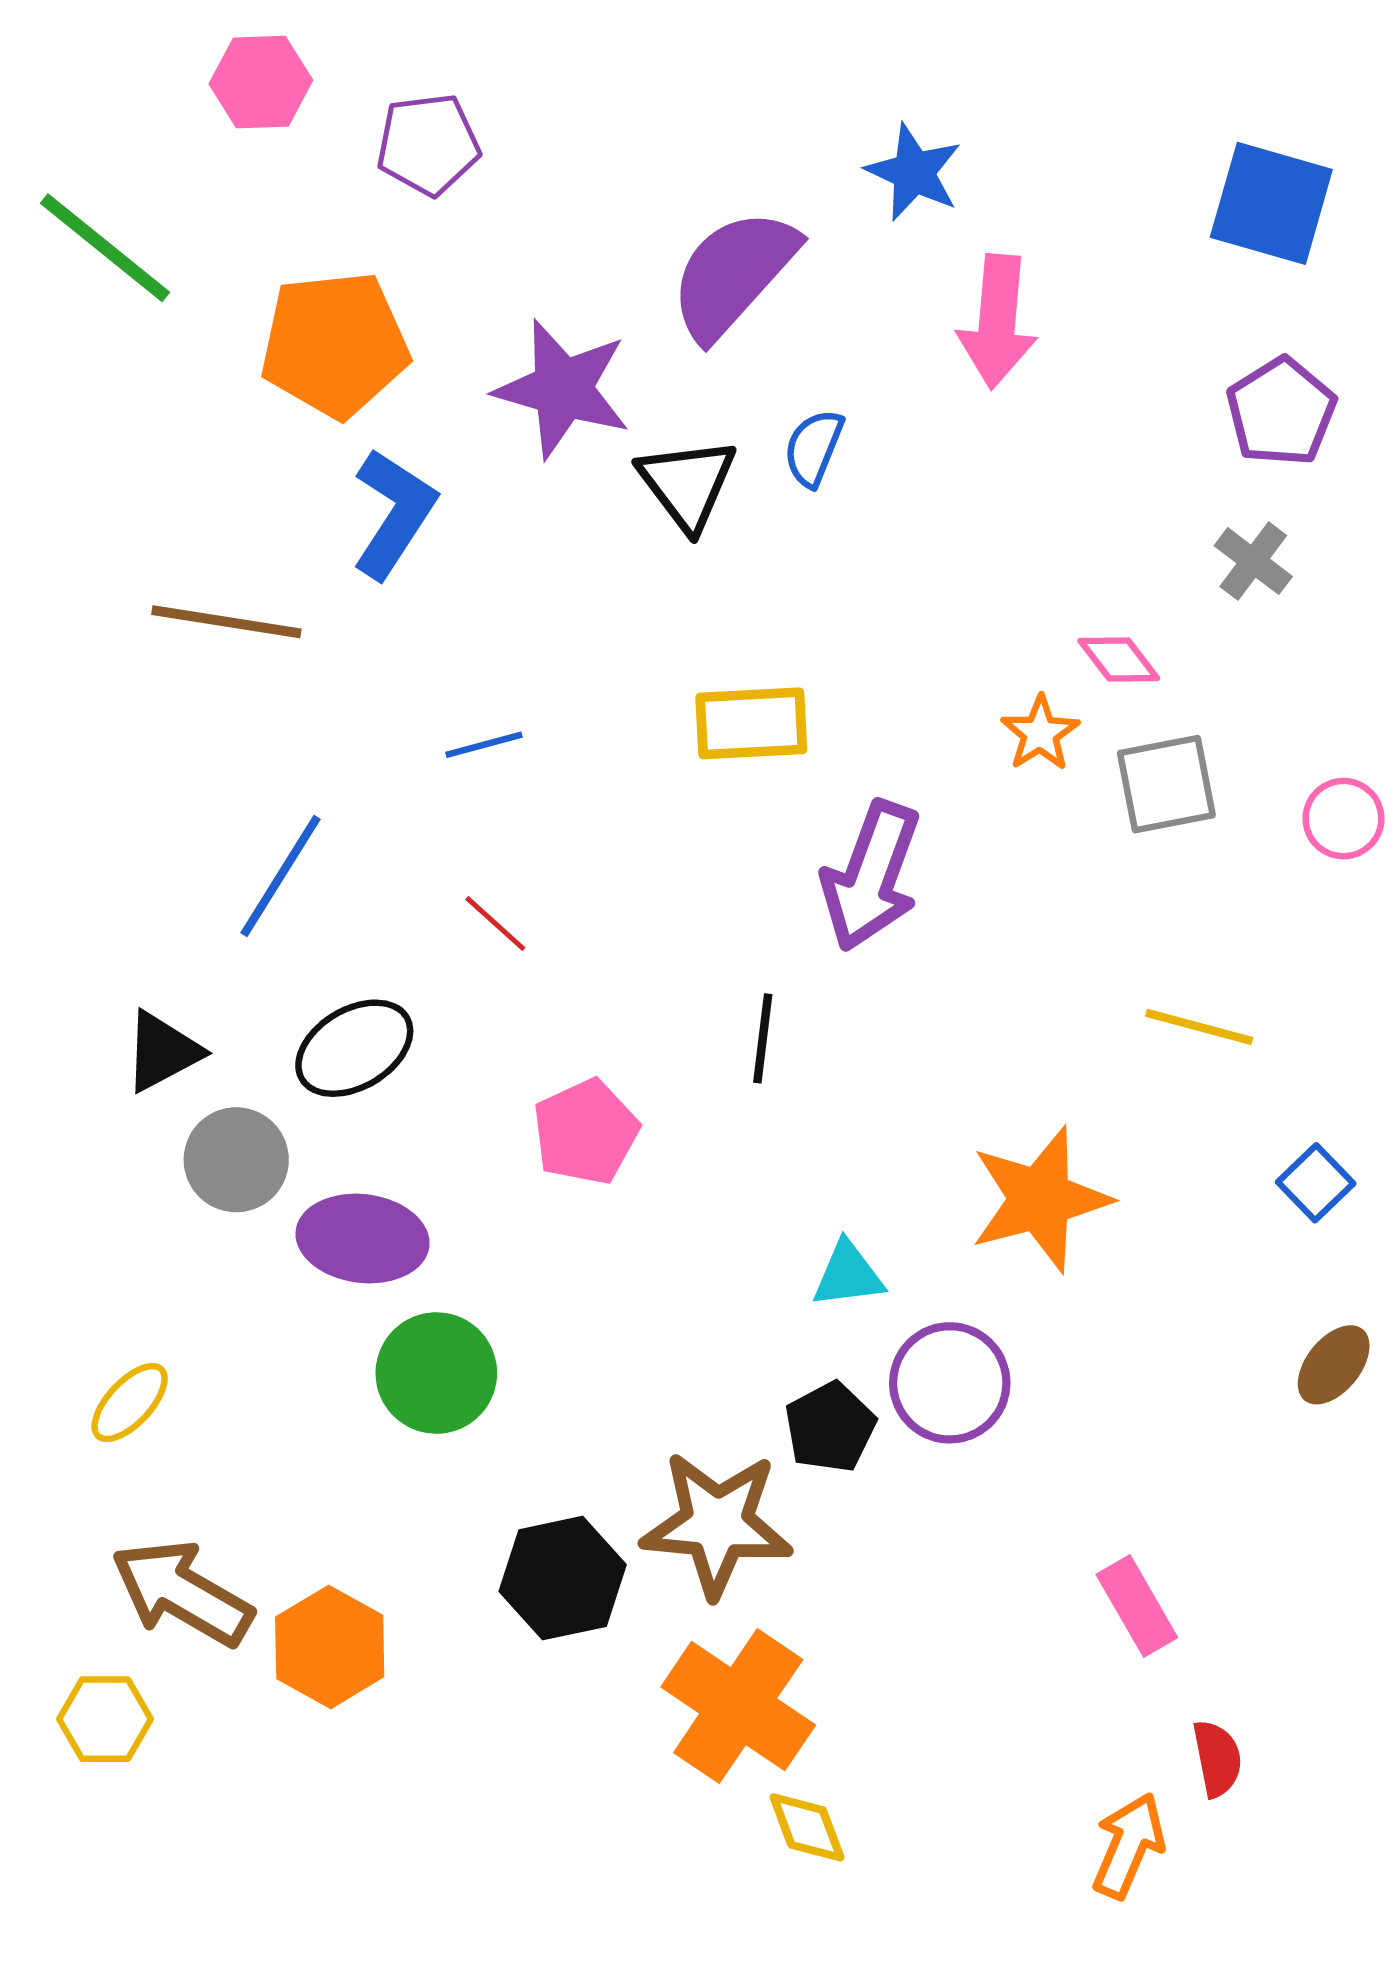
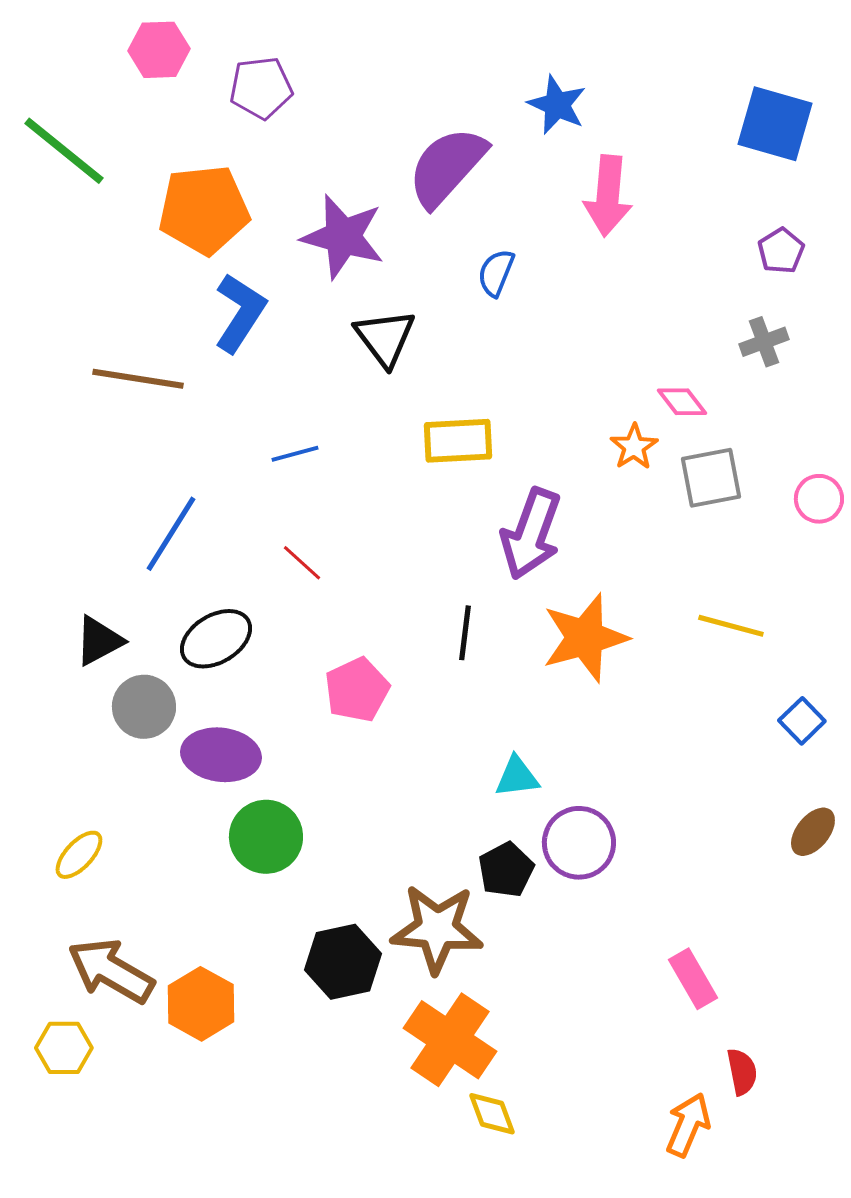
purple pentagon: (1281, 412) -> (781, 251), size x0.7
black triangle: (687, 484) -> (385, 338), moved
gray cross: (1253, 561) -> (764, 342), turned 33
orange star: (1040, 1199) -> (585, 638), moved

